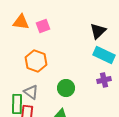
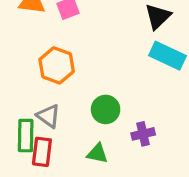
purple cross: (104, 80) -> (143, 134), moved

